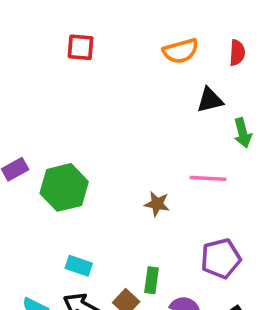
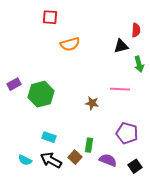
orange semicircle: (181, 51) -> (70, 44), moved
red semicircle: (237, 53) -> (136, 30), moved
purple pentagon: (221, 258) -> (127, 133), turned 30

